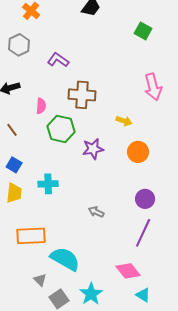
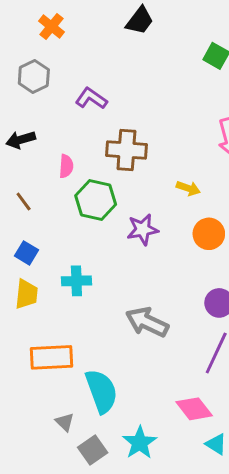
gray arrow: (96, 212) -> (147, 322), size x1.8
cyan semicircle: (65, 259) -> (101, 391), turned 40

